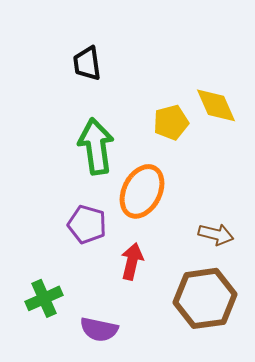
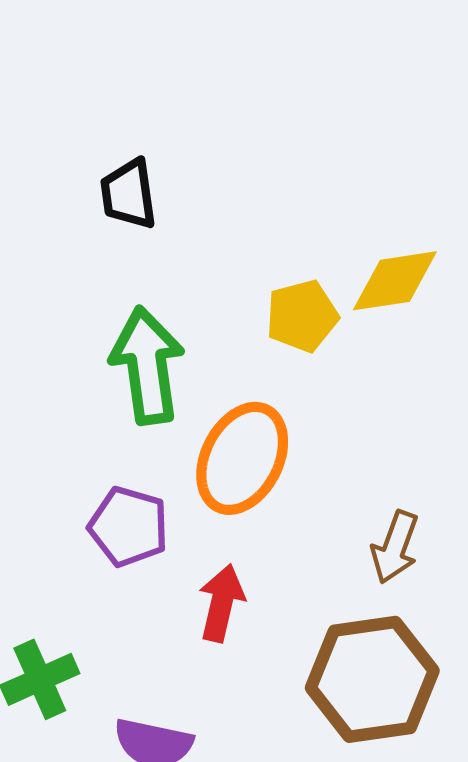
yellow diamond: (216, 105) -> (395, 281), turned -75
brown arrow: (216, 234) -> (395, 547), turned 96

